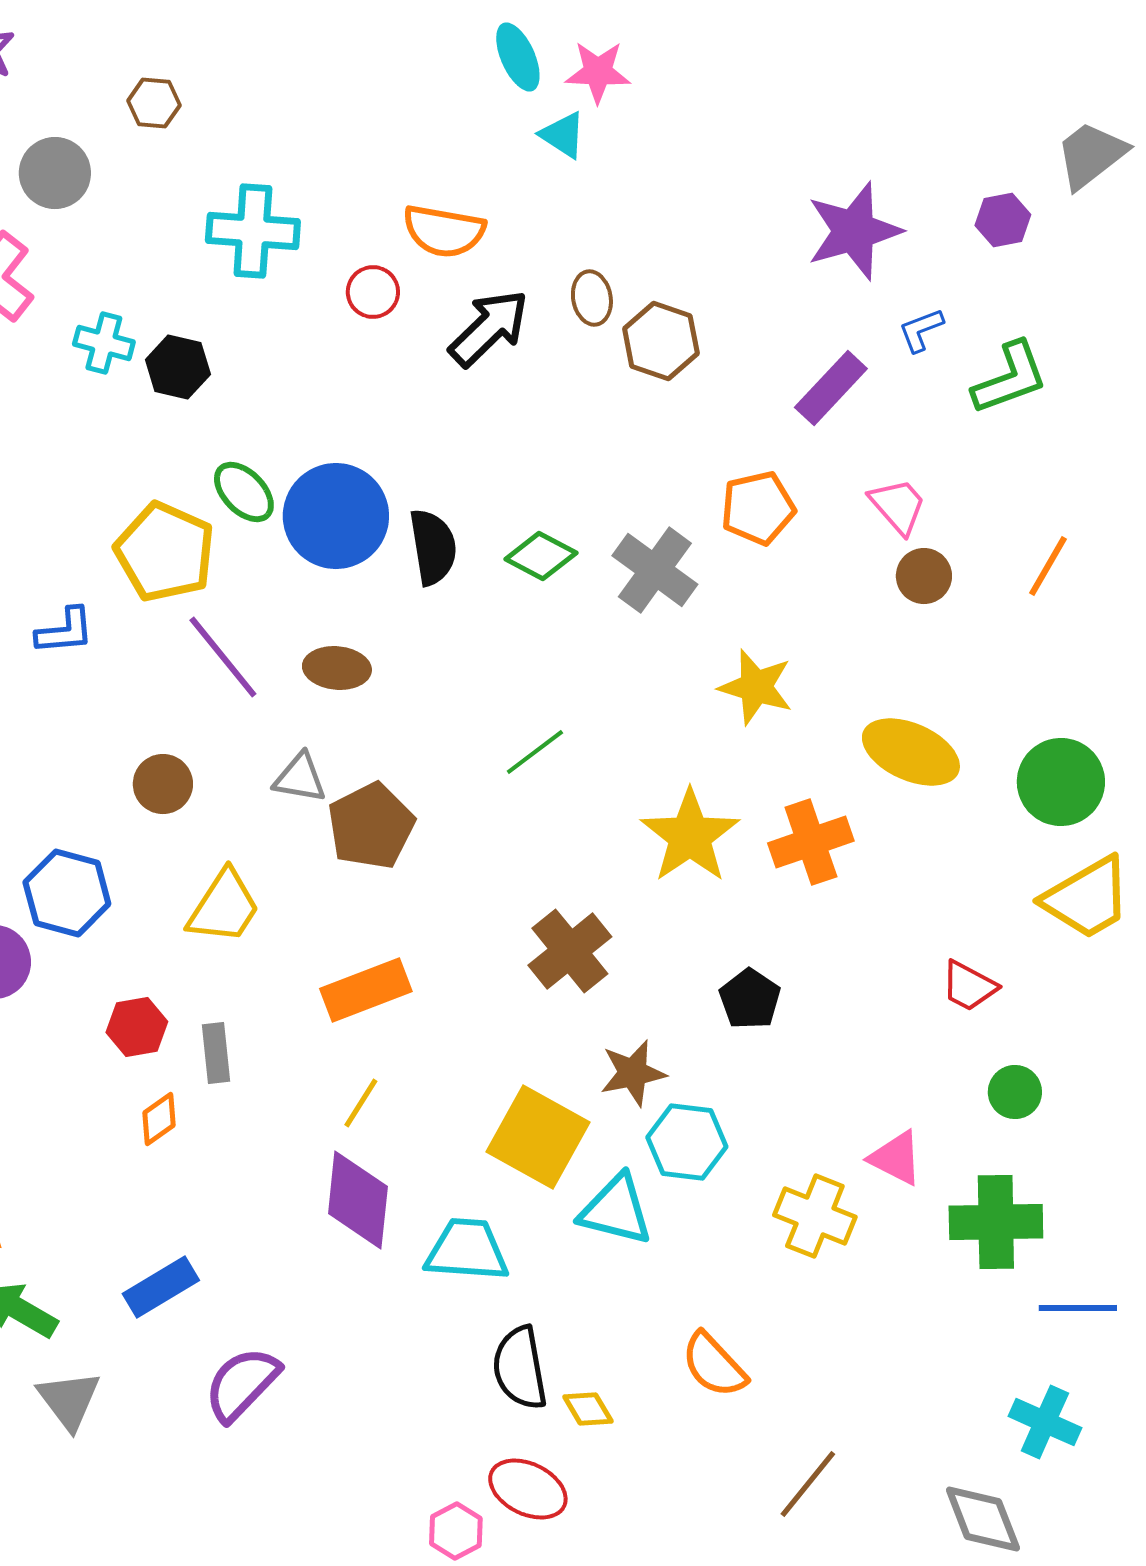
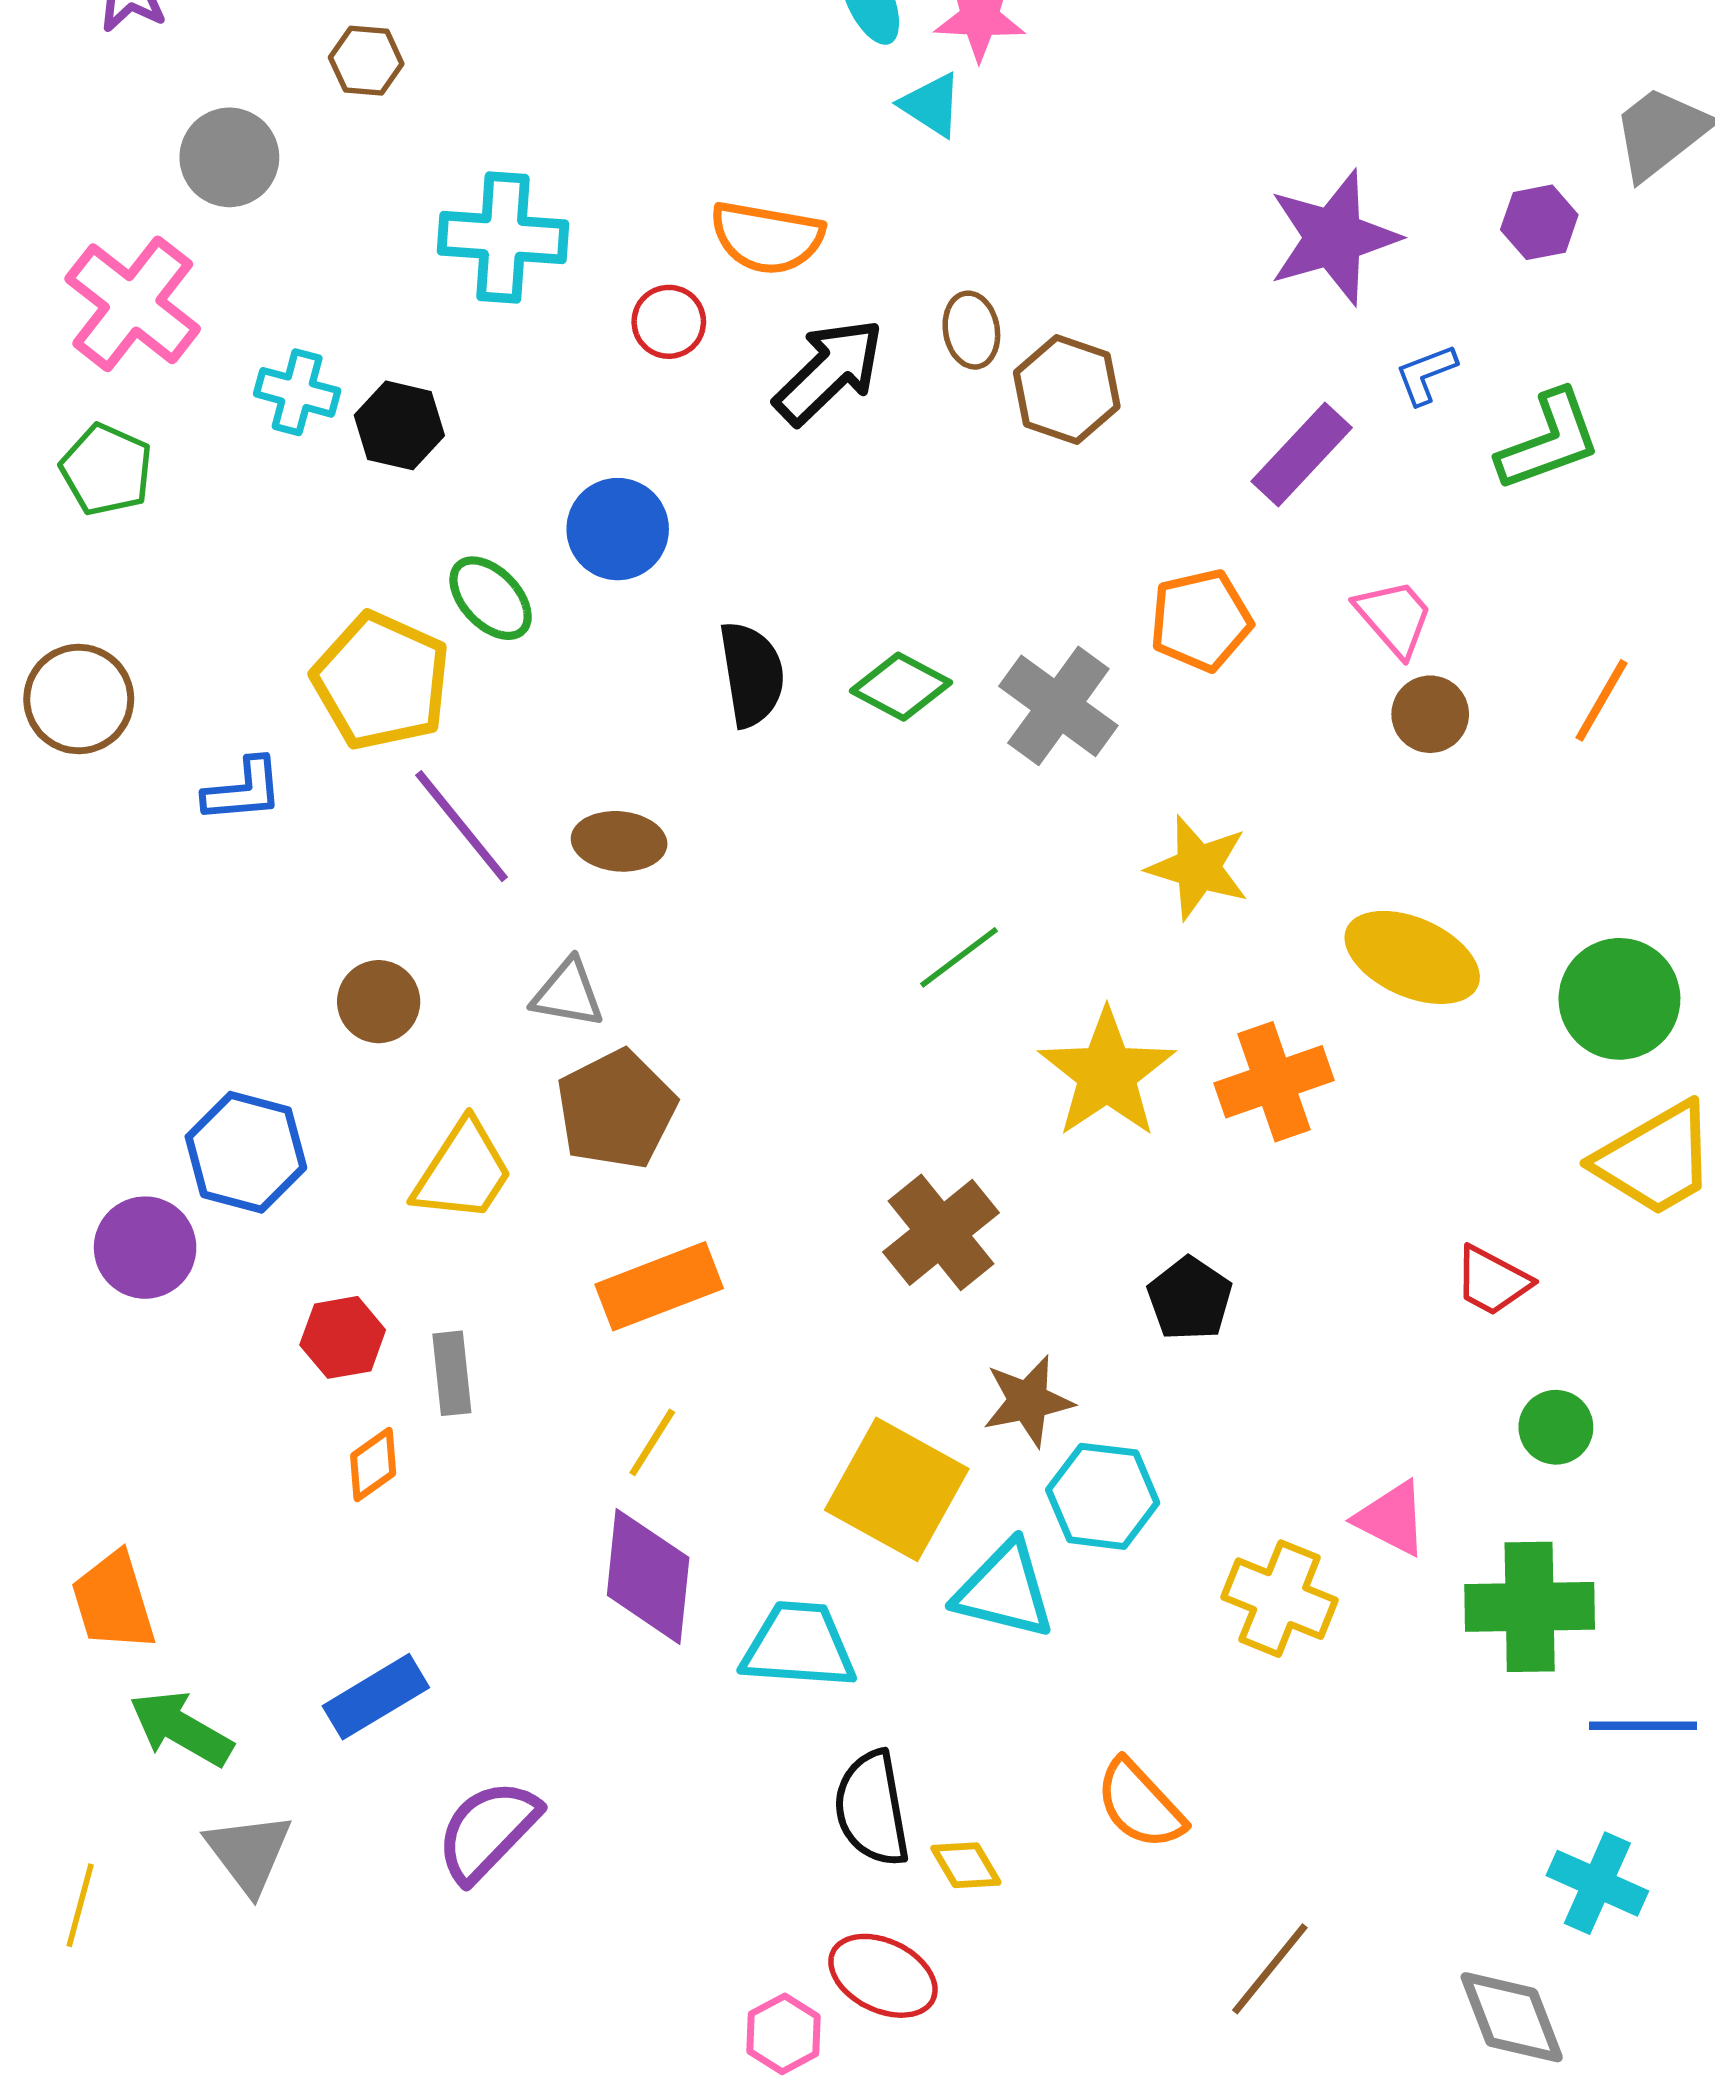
blue circle: (336, 516) -> (618, 529), moved, size x0.7
green line: (535, 752) -> (959, 957), moved
brown pentagon: (371, 826) -> (616, 1109), moved

